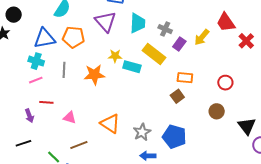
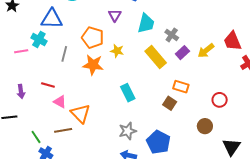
purple triangle: (105, 22) -> (115, 15), size x0.6
orange pentagon: (73, 37) -> (93, 38), moved
cyan rectangle: (132, 67) -> (128, 93), moved, turned 36
pink line: (36, 80) -> (21, 51), moved
brown square: (177, 96) -> (170, 103), turned -32
red line: (46, 102) -> (48, 85), moved
orange triangle: (110, 124) -> (80, 114), moved

